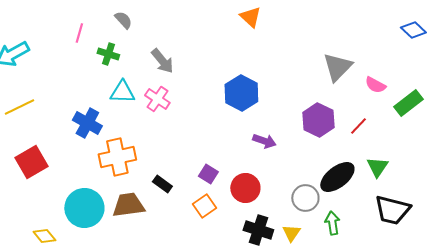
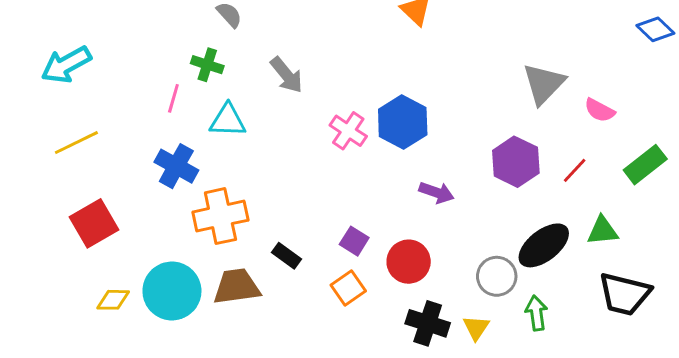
pink line: (79, 33) -> (173, 98), moved
pink cross: (157, 99) -> (348, 131), moved
green rectangle: (408, 103) -> (645, 165), moved
green triangle: (377, 167) -> (603, 231), turned 50
yellow diamond: (44, 236) -> (113, 300), moved, turned -50

